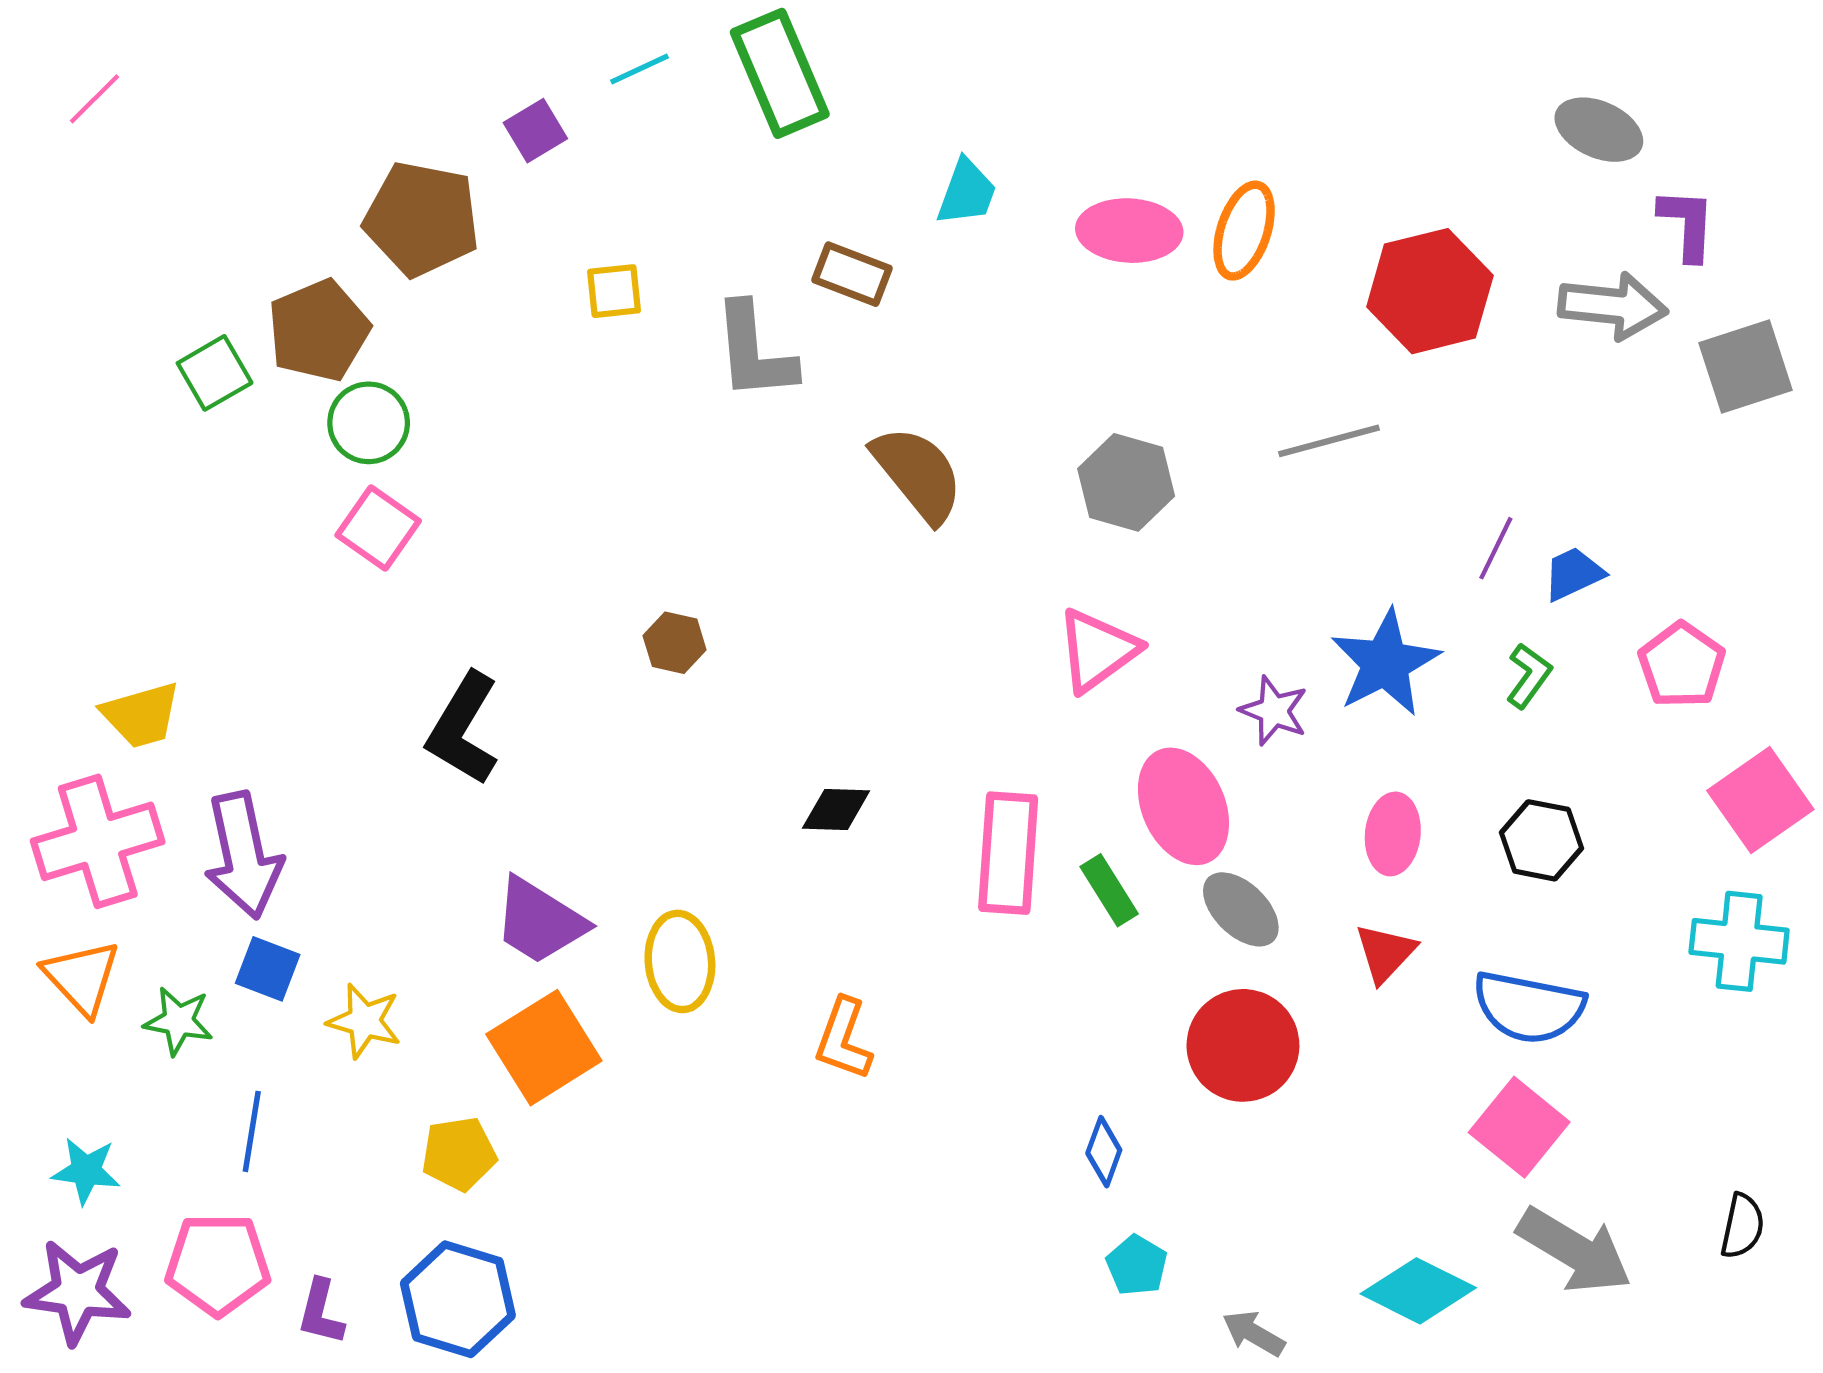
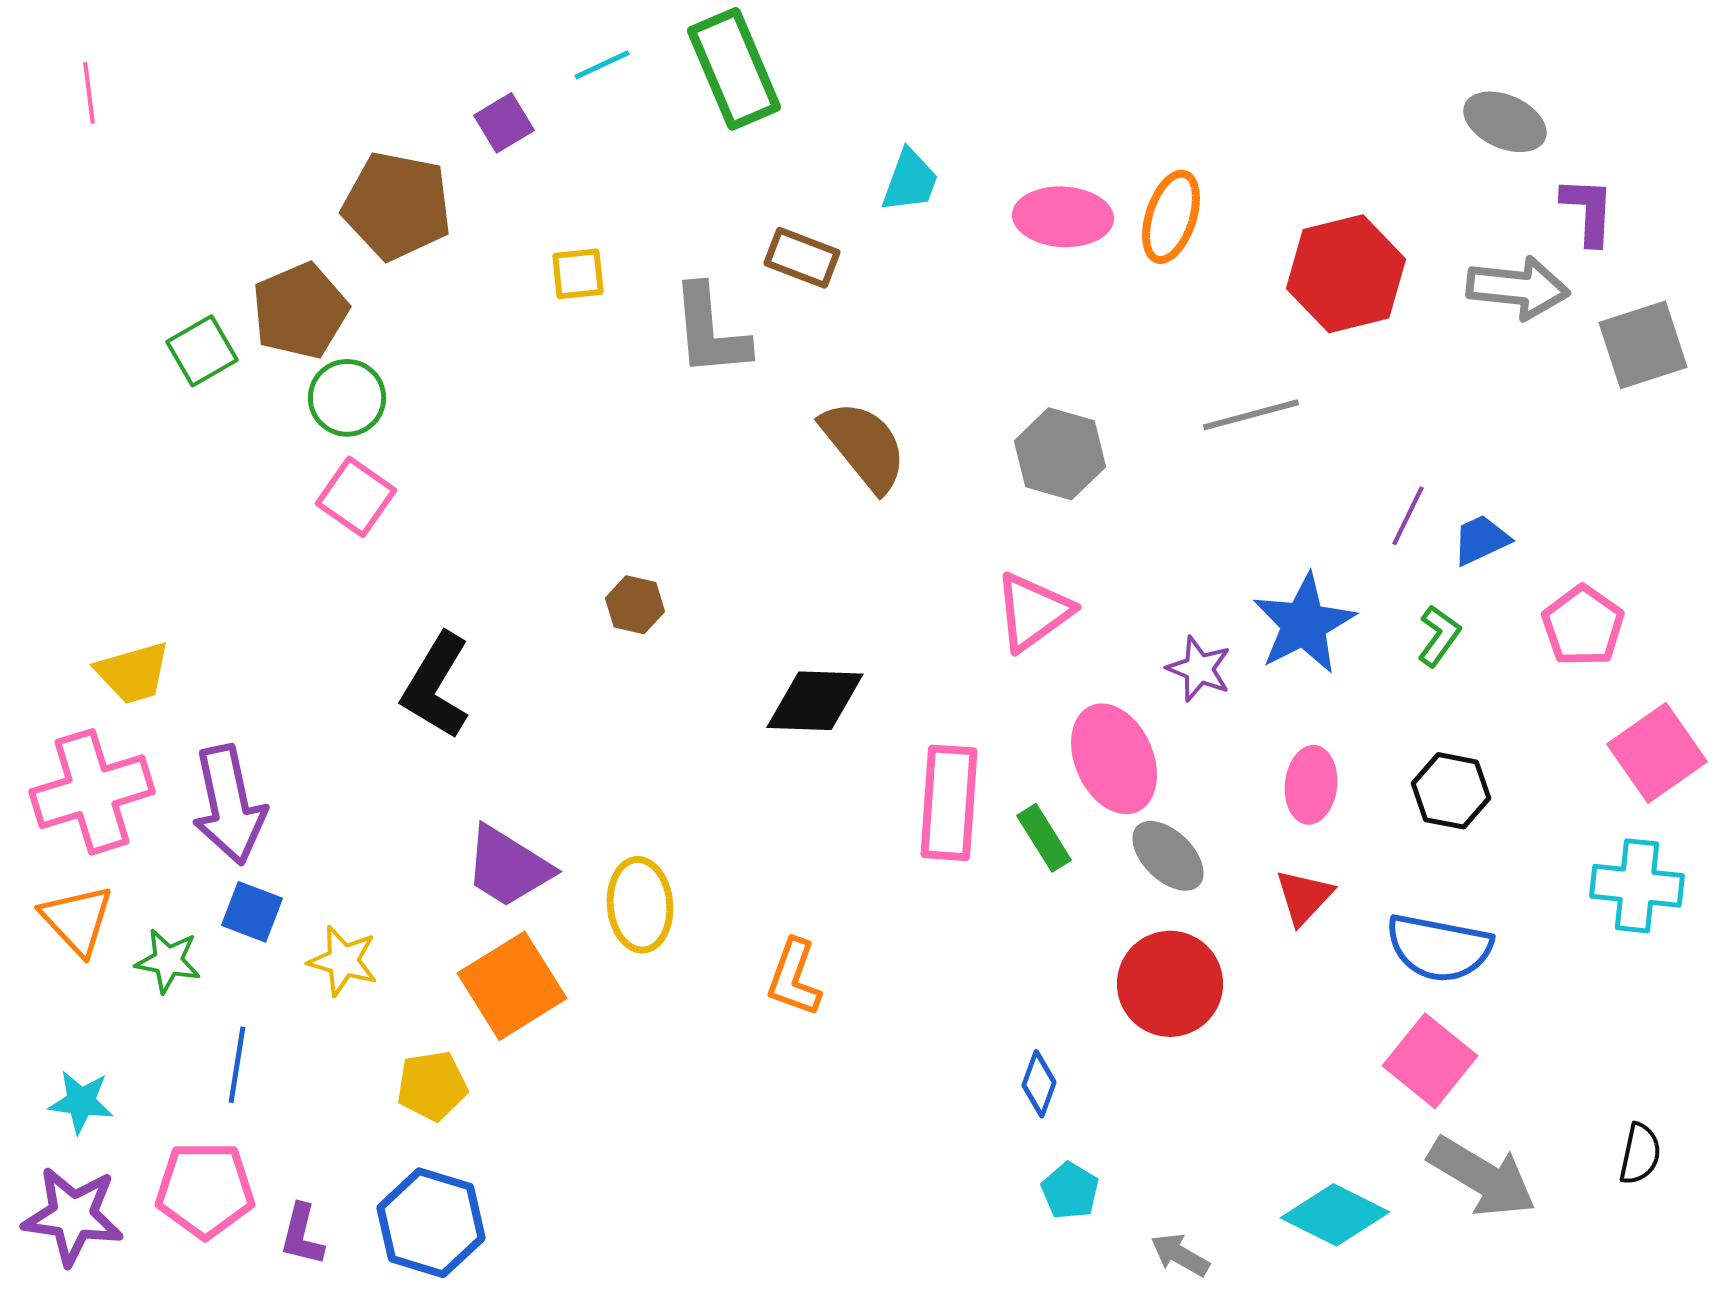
pink line: (95, 99) -> (89, 93), turned -52
black diamond: (836, 810) -> (815, 701), moved, size x1.5

